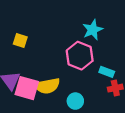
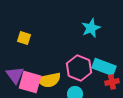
pink hexagon: (80, 56) -> (79, 68), moved
cyan rectangle: (107, 72) -> (104, 67), size x1.6

